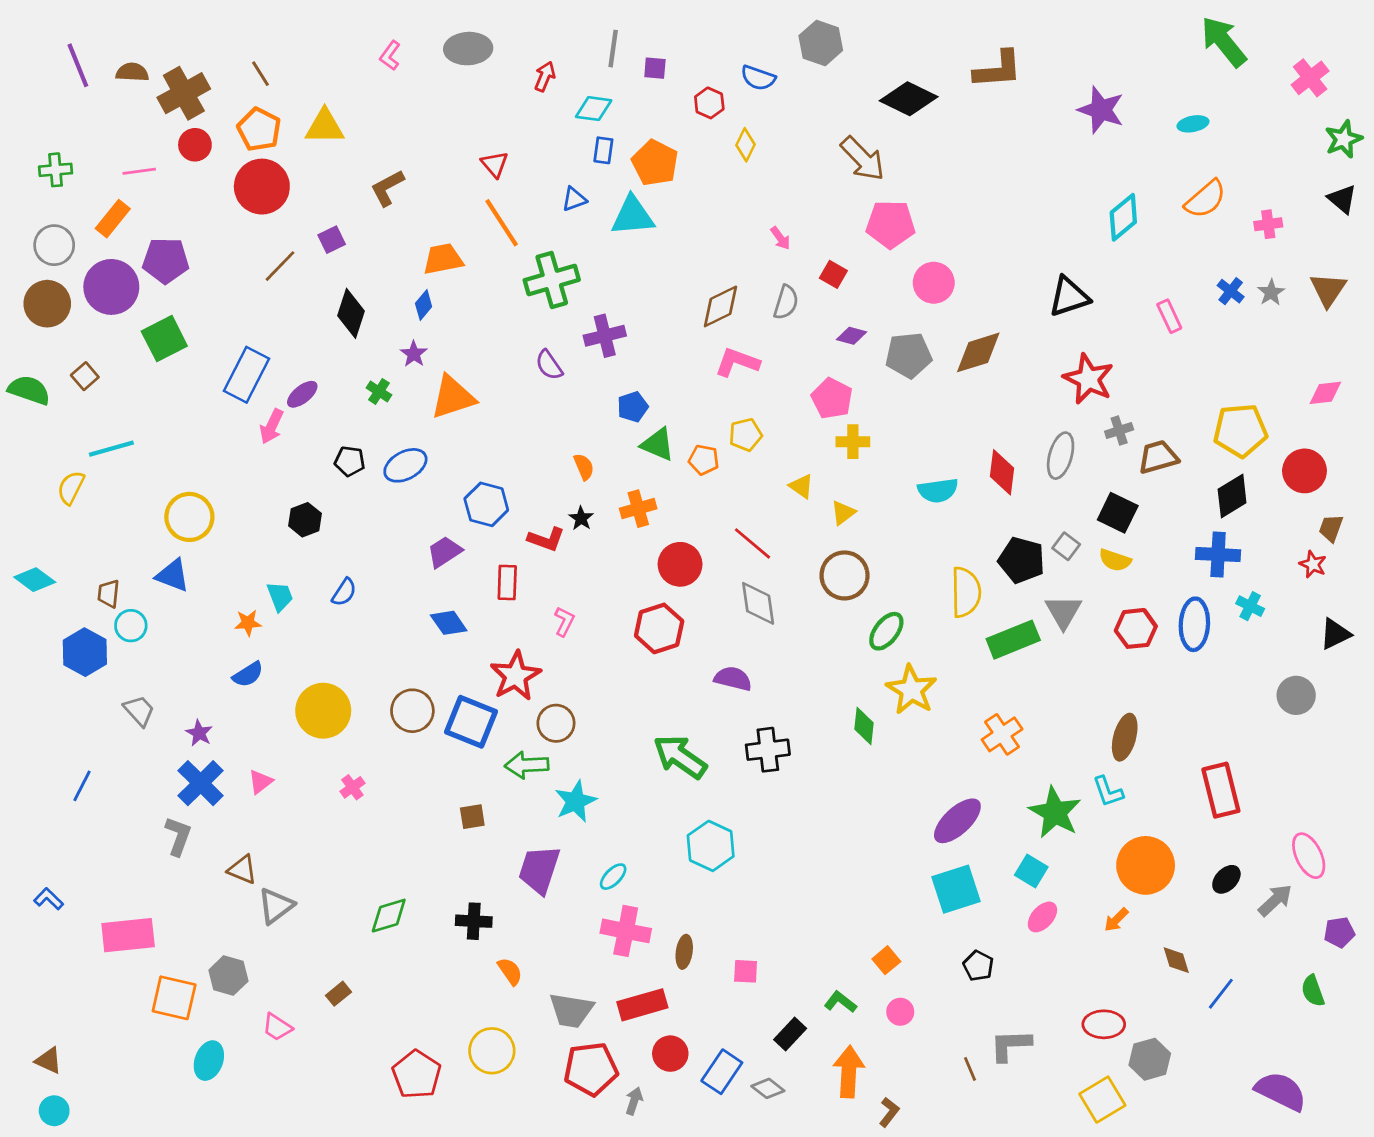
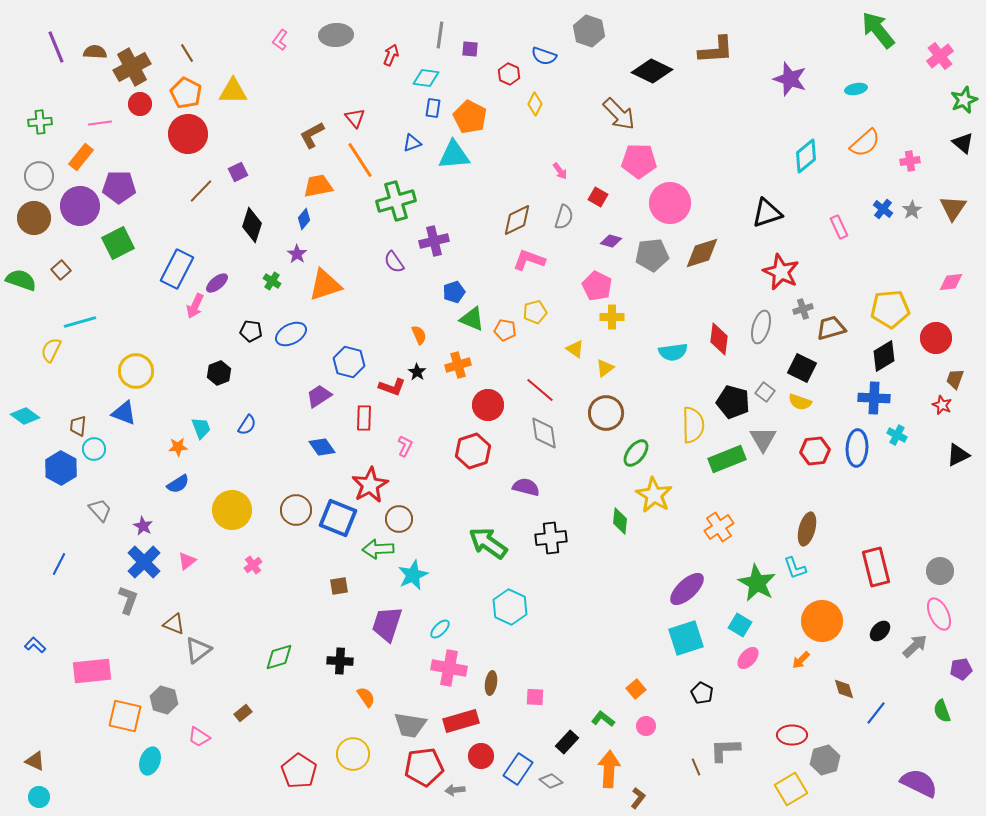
brown L-shape: (387, 188) -> (312, 135), moved
pink circle: (934, 283) -> (670, 203), size x1.4
gray circle: (1296, 695) -> (940, 571), moved
gray arrow: (634, 1101) -> (455, 790), turned -114

